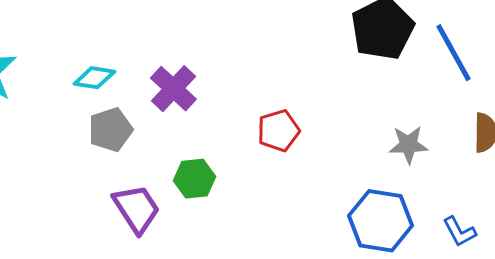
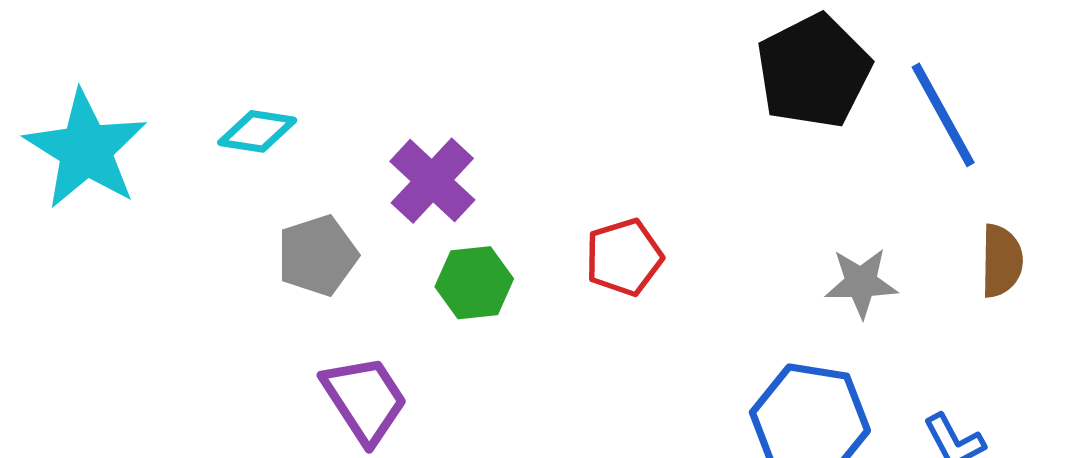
cyan diamond: (94, 78) -> (257, 131), moved
green hexagon: (194, 179) -> (474, 283), moved

